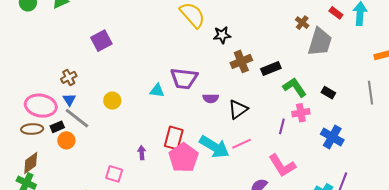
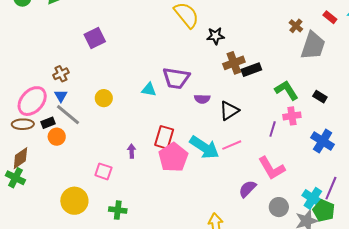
black rectangle: (271, 69) -> (251, 70), moved
pink ellipse: (41, 106) -> (32, 101), turned -60

